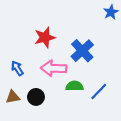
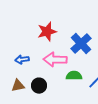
blue arrow: (17, 68) -> (22, 60), turned -64

